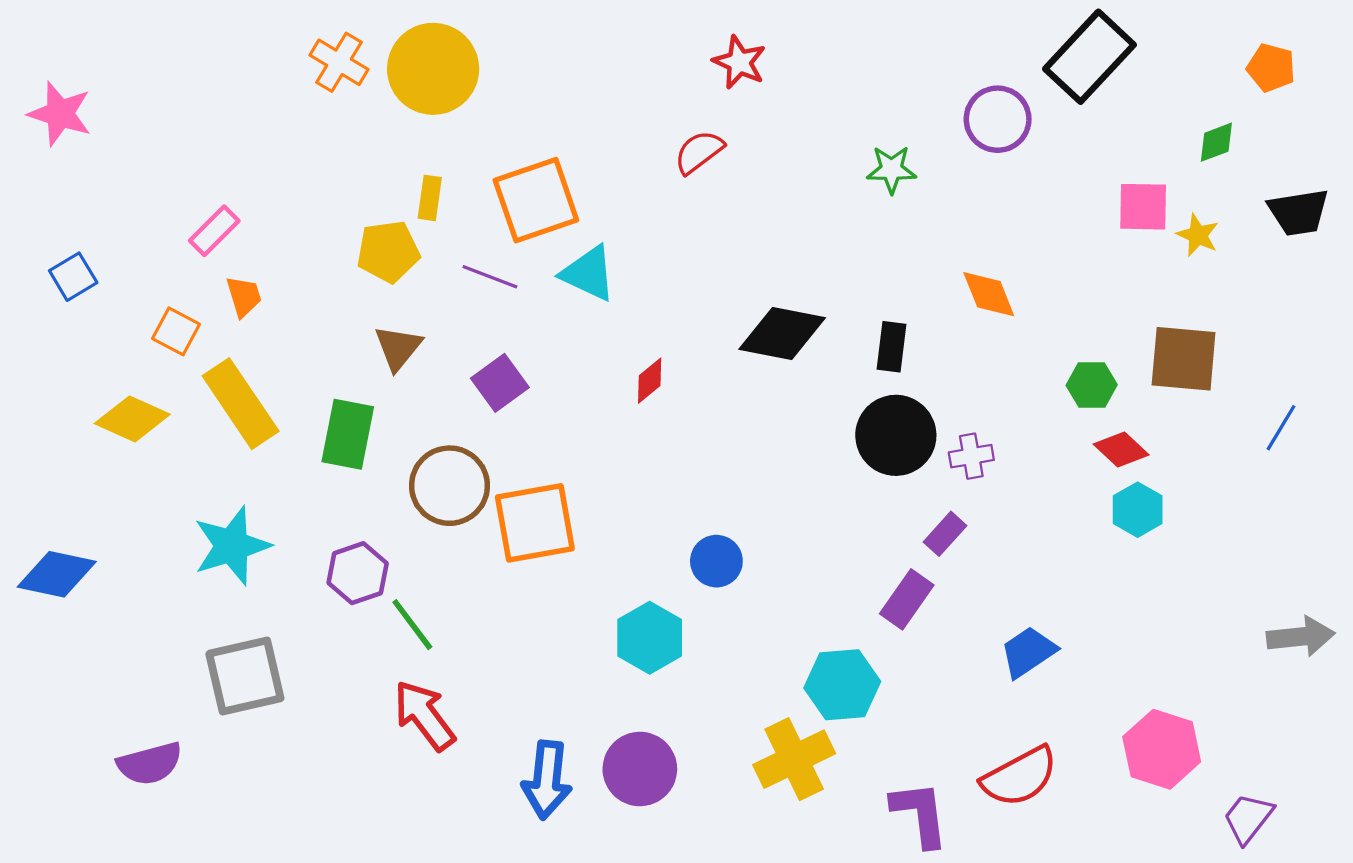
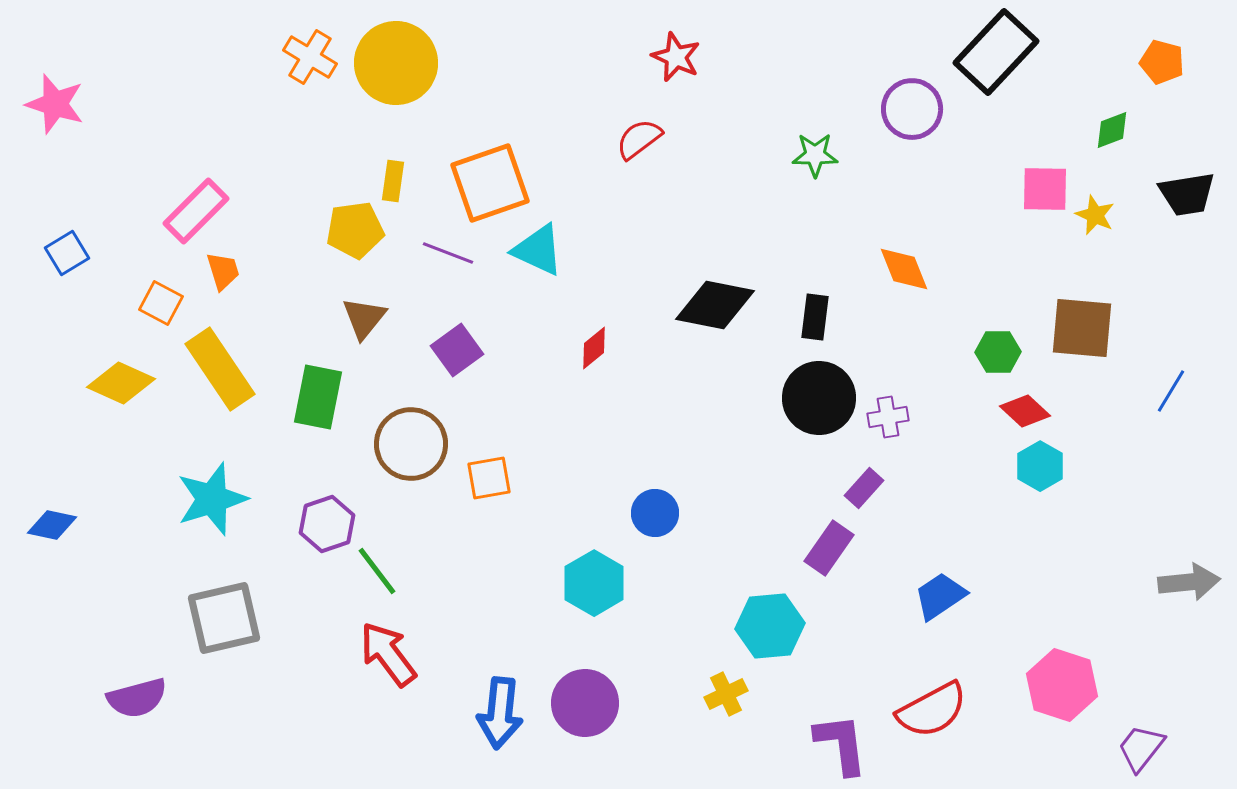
pink rectangle: (214, 231) -> (196, 211), size x1.4
orange square: (535, 523) -> (489, 478), size x0.6
blue diamond: (57, 574) -> (52, 525), size x0.7
yellow cross: (794, 759) -> (726, 694), size x0.6

